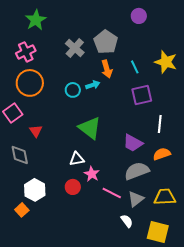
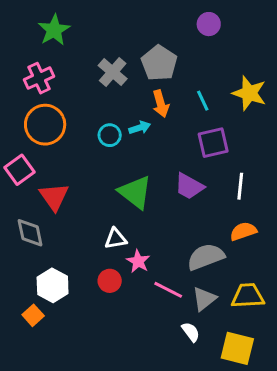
red triangle: (36, 131) -> (54, 197), size x1.5
purple trapezoid: (133, 143) -> (189, 186), moved

